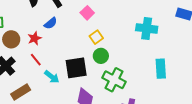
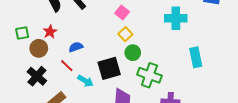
pink square: (87, 13) -> (122, 13), moved
blue semicircle: (51, 23) -> (76, 47), moved, turned -152
red star: (35, 38) -> (50, 32), moved

